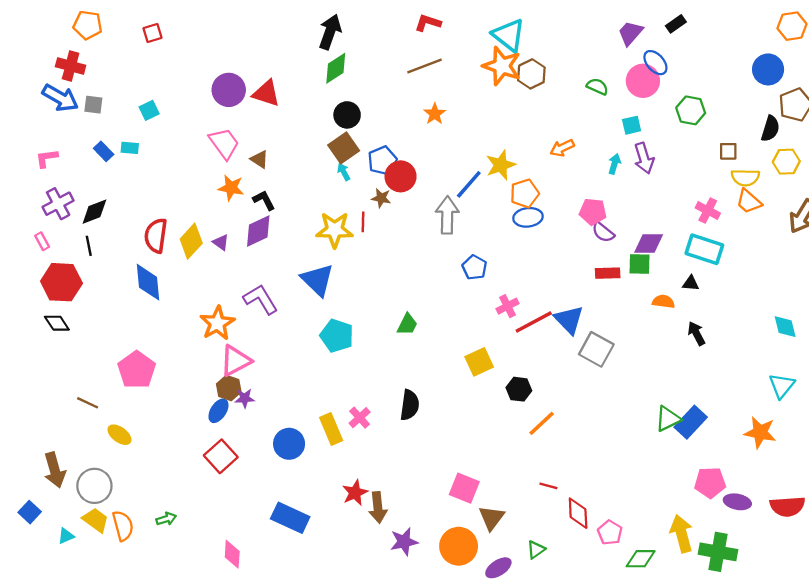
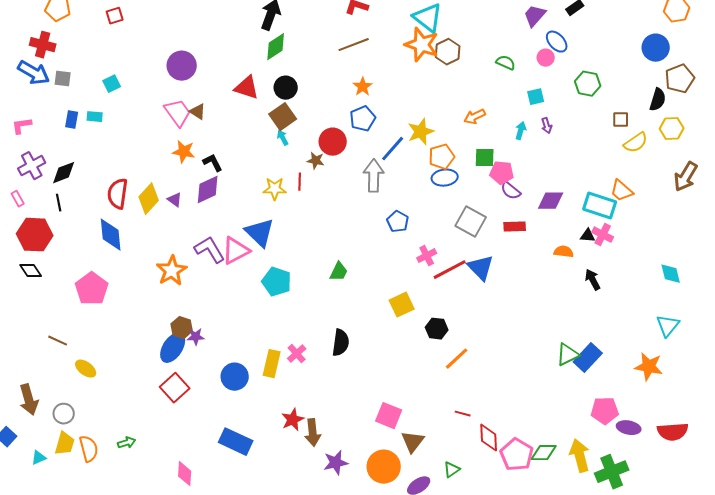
pink circle: (643, 81) -> (546, 58), size x0.6
red triangle: (266, 93) -> (247, 88), moved
blue rectangle: (104, 151) -> (72, 120), turned 54
purple arrow: (644, 158) -> (547, 126), size x0.6
brown triangle: (259, 159) -> (198, 112), moved
blue pentagon: (382, 160) -> (363, 119), moved
yellow semicircle: (745, 178) -> (636, 143), turned -35
orange trapezoid: (749, 201) -> (622, 191), moved
pink cross: (708, 211) -> (603, 235), moved
yellow star: (335, 230) -> (275, 189), size x0.7
green square: (639, 264) -> (485, 158), moved
gray square: (596, 349) -> (471, 222), moved
pink triangle: (236, 361) -> (236, 251), moved
pink pentagon: (137, 370) -> (92, 289), moved
blue ellipse: (218, 411) -> (173, 348), size x1.4
yellow rectangle: (331, 429) -> (272, 364), turned 36
gray circle: (94, 486) -> (64, 414), size x0.7
yellow trapezoid: (96, 520) -> (65, 444), turned 70
pink pentagon: (610, 533) -> (517, 455), size x1.5
green cross: (718, 552) -> (612, 472), turned -32
green diamond: (641, 559) -> (544, 453), moved

